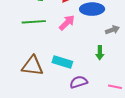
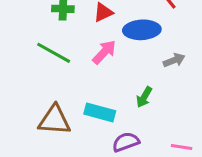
green line: (34, 22) -> (54, 53), turned 35
green arrow: (100, 53) -> (144, 97), moved, turned 32

